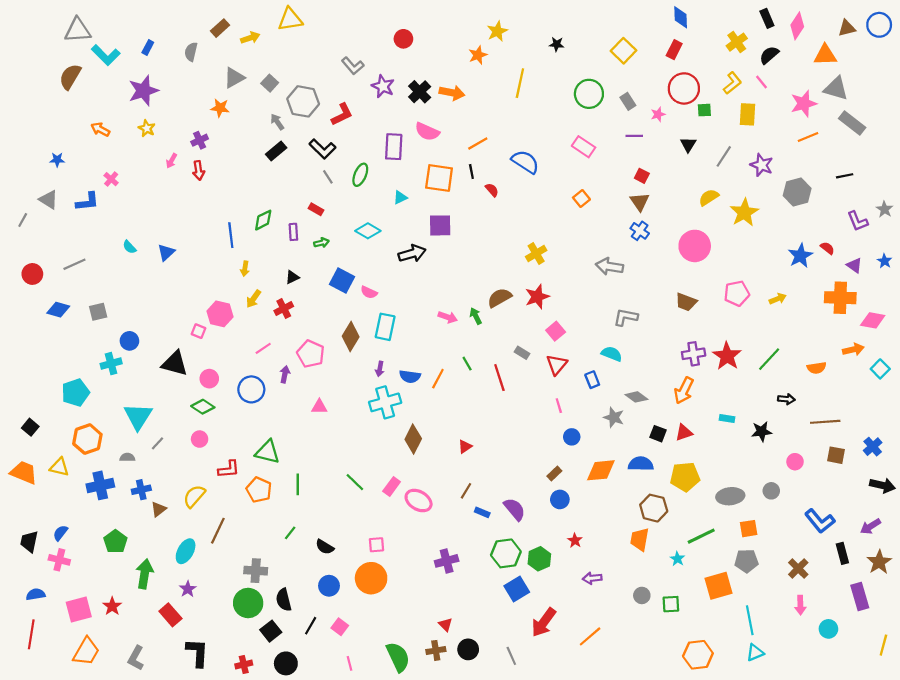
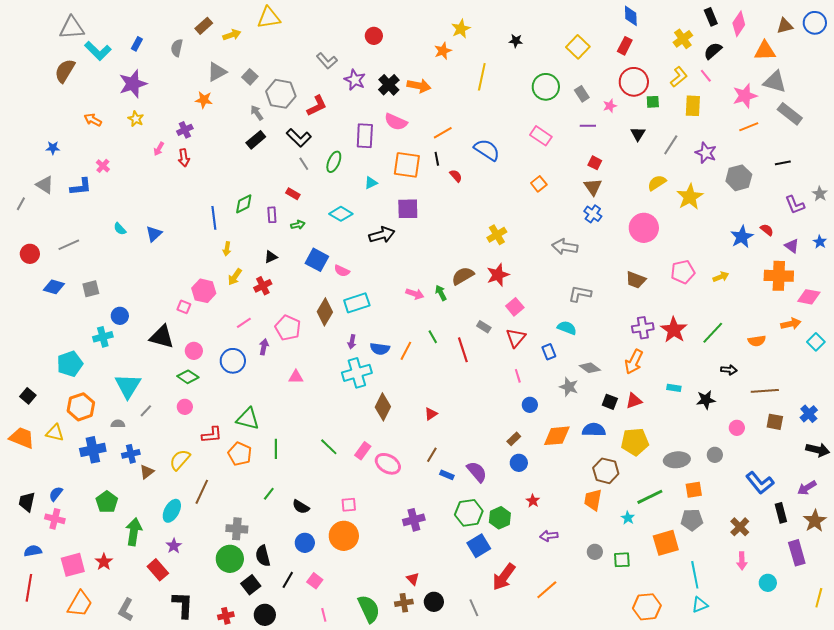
cyan rectangle: (385, 327) -> (357, 303), turned 60

